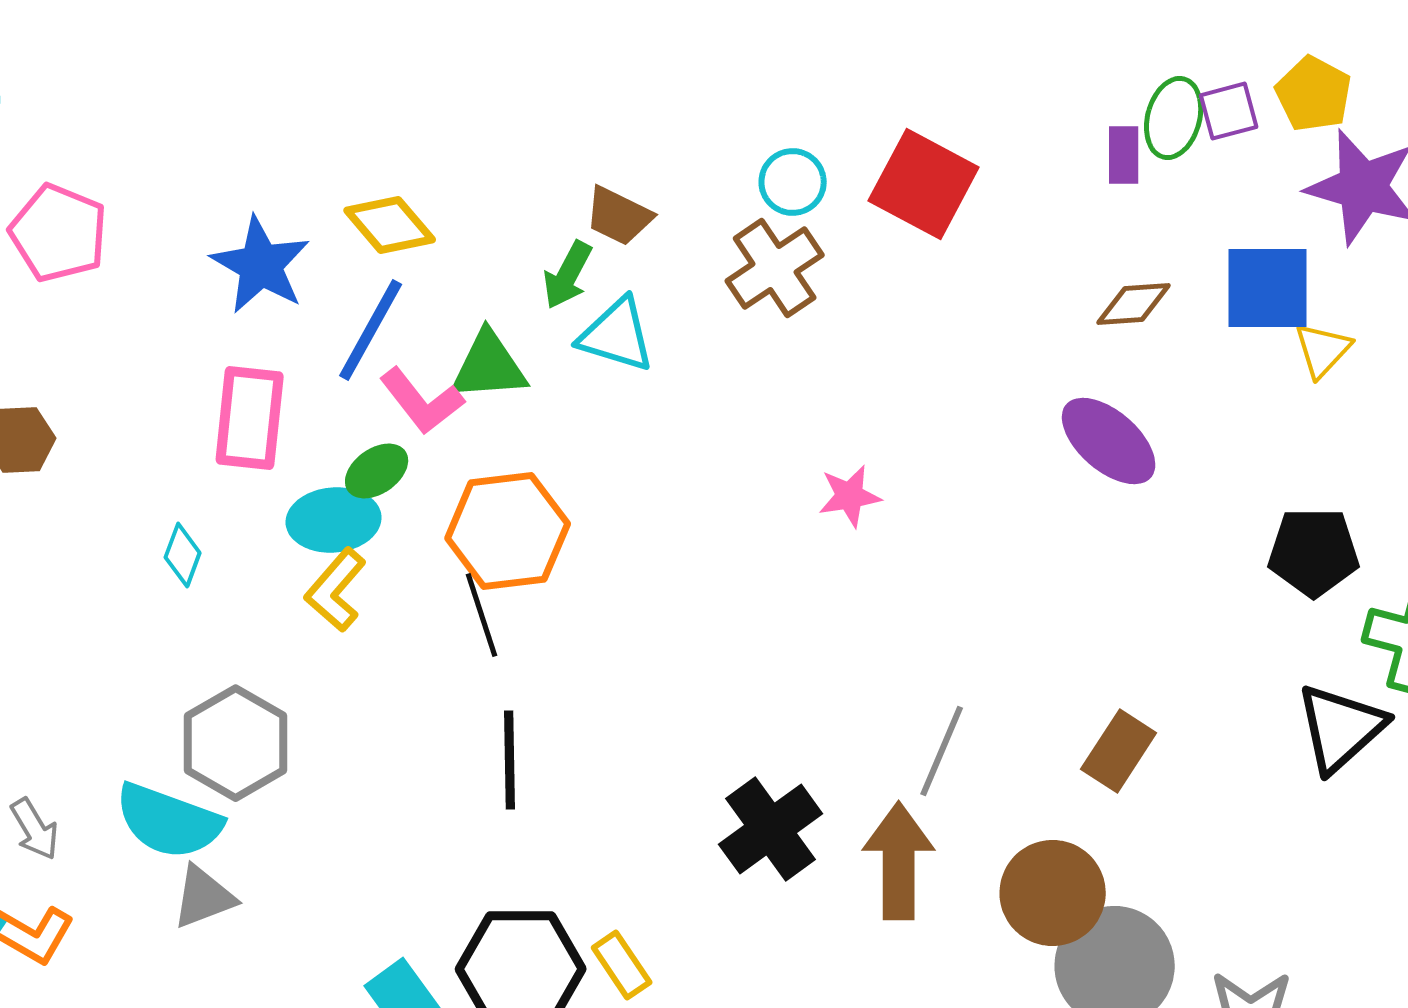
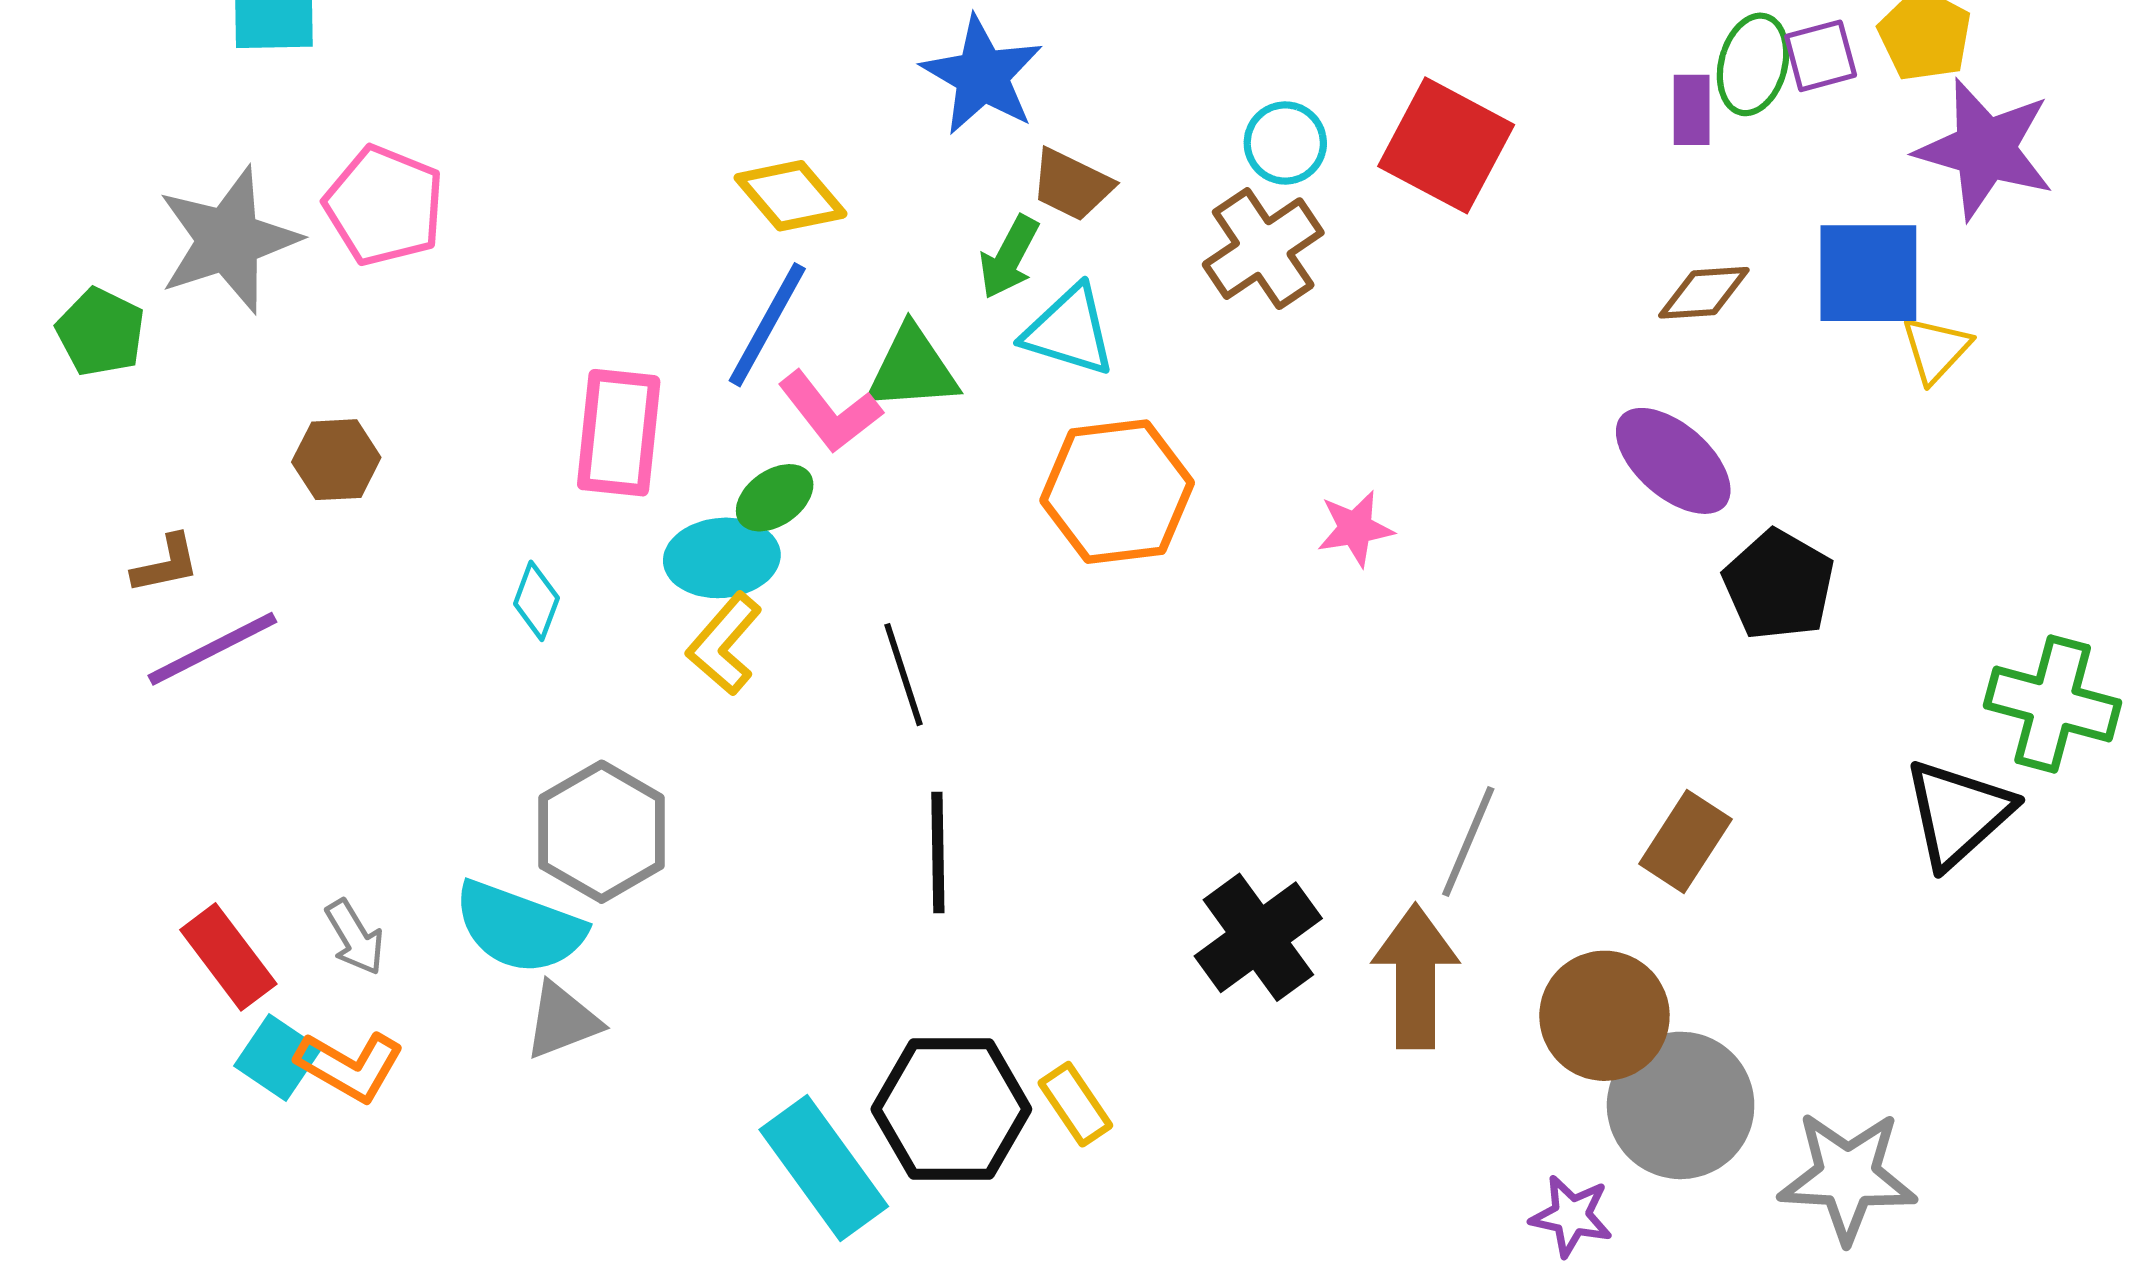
blue star: (261, 265) -> (982, 75), moved
orange hexagon: (508, 531) -> (1117, 492), moved
black pentagon: (1314, 552) -> (1779, 585), moved, turned 30

